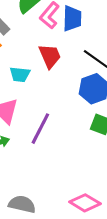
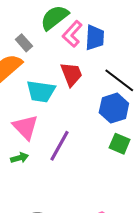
cyan trapezoid: (20, 74) -> (41, 91), size x1.4

